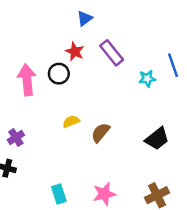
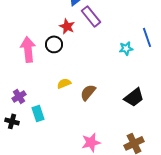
purple rectangle: (112, 53) -> (91, 16), moved
cyan rectangle: (59, 194) -> (38, 113), moved

